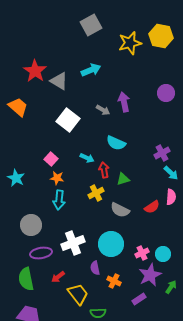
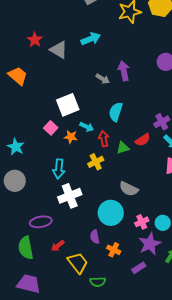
red star: (35, 71) -> (35, 40), size x0.7
white square: (68, 120) -> (68, 105), moved, turned 30
cyan semicircle: (116, 143) -> (116, 112), turned 84
orange star: (57, 178) -> (71, 137), moved
red semicircle: (152, 207) -> (143, 140), moved
gray semicircle: (120, 210) -> (129, 189), moved
gray circle: (31, 225) -> (15, 181), moved
white cross: (73, 243) -> (70, 196), moved

